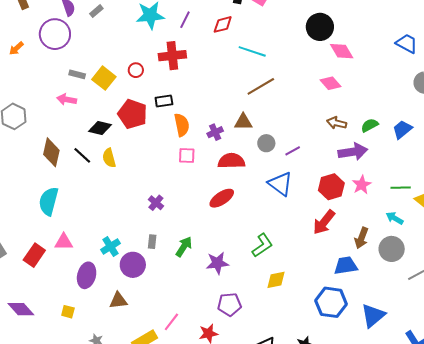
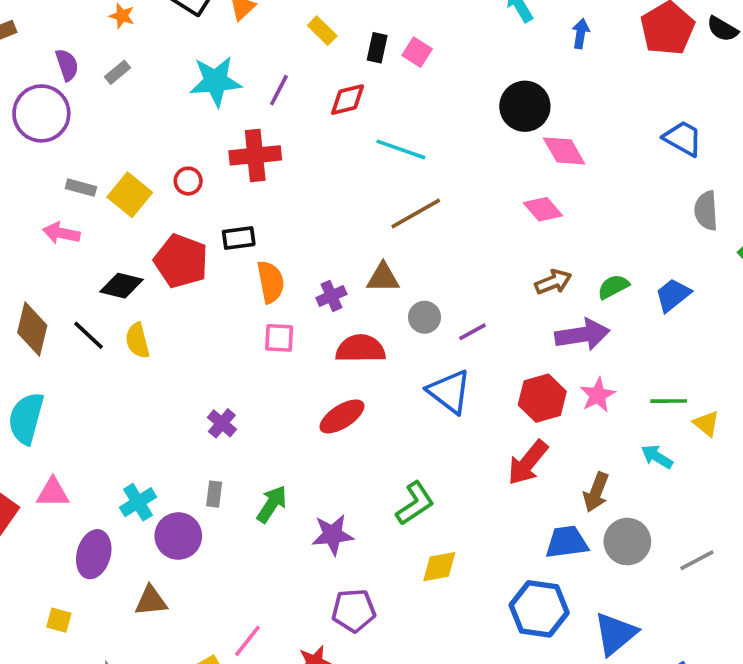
brown arrow: (337, 123) -> (553, 282), turned 144
gray circle: (392, 249) -> (627, 542), moved

